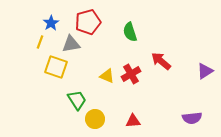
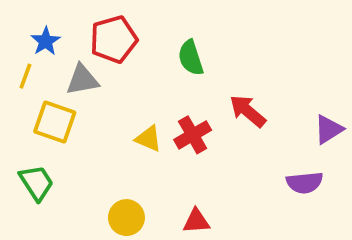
green trapezoid: (77, 100) -> (36, 183), moved
purple semicircle: (192, 118) -> (305, 183), moved

